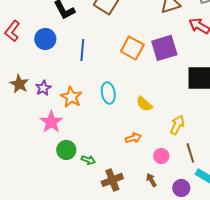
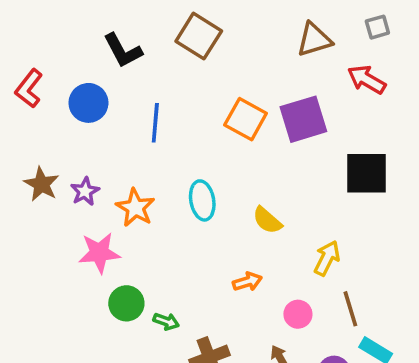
pink star: (51, 122) -> (99, 253), turned 30

